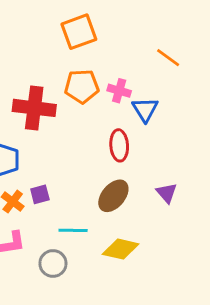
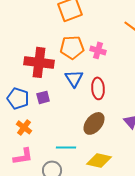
blue triangle: (145, 109) -> (74, 78), moved
purple square: (40, 194) -> (43, 97), moved

